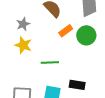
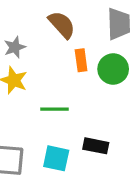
orange rectangle: (66, 31) -> (81, 60), turned -64

